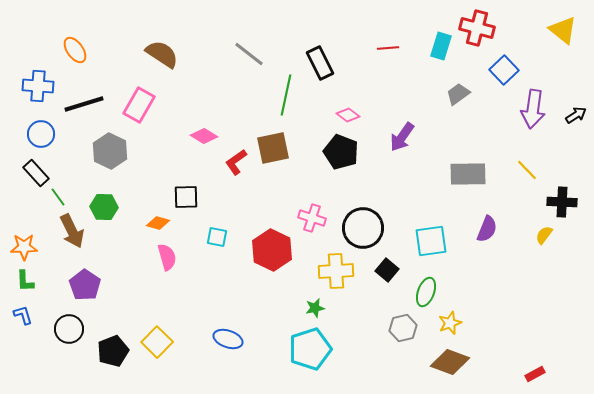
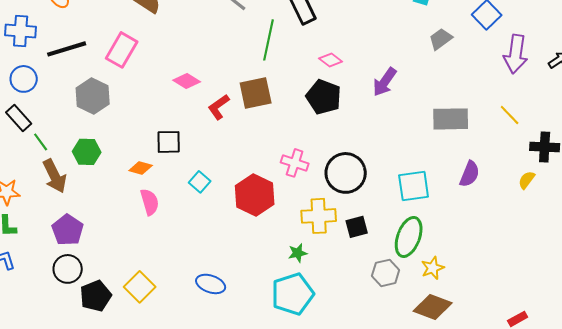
cyan square: (217, 237) -> (200, 182), turned 30
black square: (387, 270) -> (357, 227), moved, turned 35
green ellipse: (426, 292) -> (409, 237), size x1.4
black circle: (69, 329) -> (68, 269), moved

